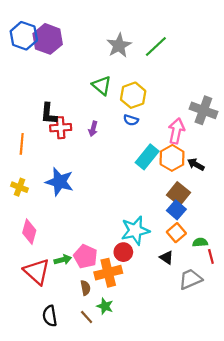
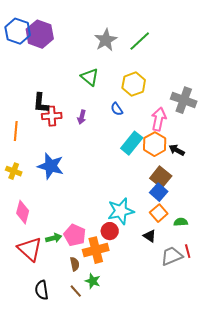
yellow hexagon: (133, 95) -> (134, 84), moved
blue semicircle: (131, 120) -> (117, 109), turned 40
red line: (211, 256) -> (188, 251), moved

